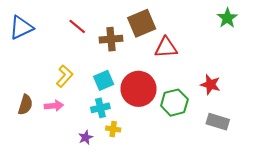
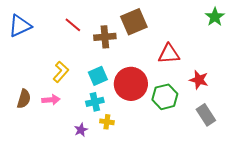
red triangle: (166, 48) -> (169, 54), moved
gray rectangle: (218, 122) -> (206, 115), turned 40

